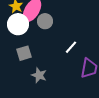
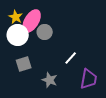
gray star: (39, 75) -> (50, 80), moved

